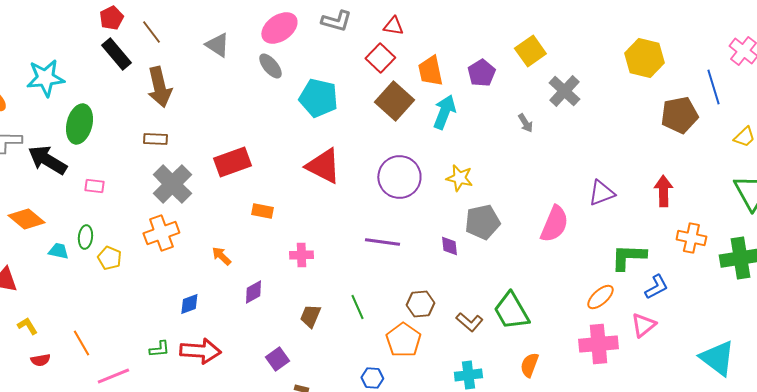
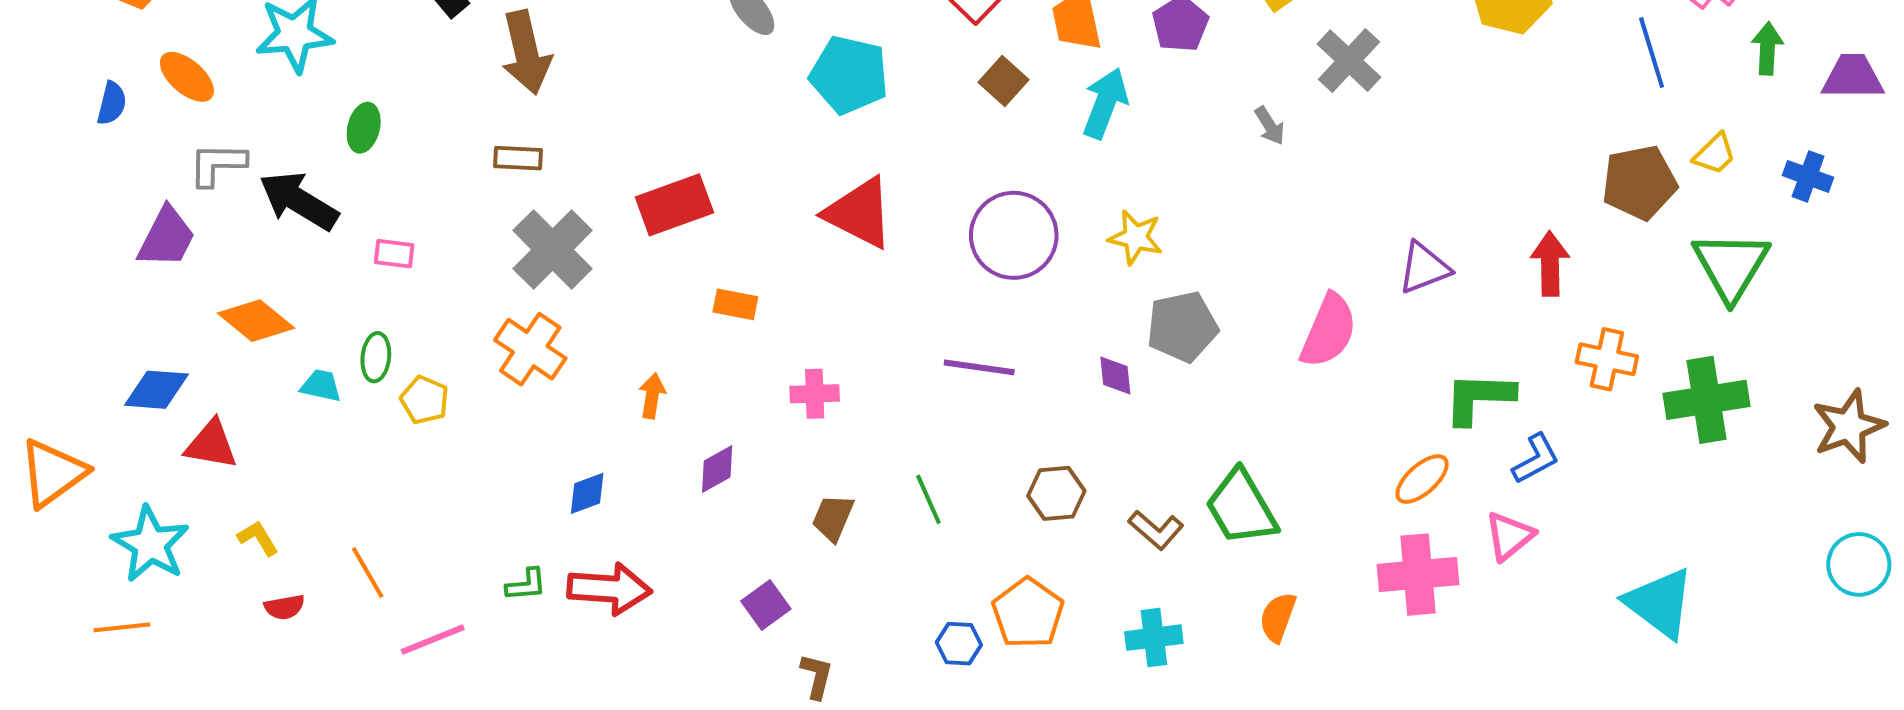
brown square: (394, 101) -> (1004, 81), size x0.6
brown pentagon: (679, 115) -> (1639, 183), moved
green ellipse: (79, 124) -> (364, 128), size x0.6
orange cross: (161, 233) -> (530, 349), turned -36
orange arrow: (221, 256) -> (652, 396), turned 55
orange pentagon: (403, 340) -> (1028, 613), moved

